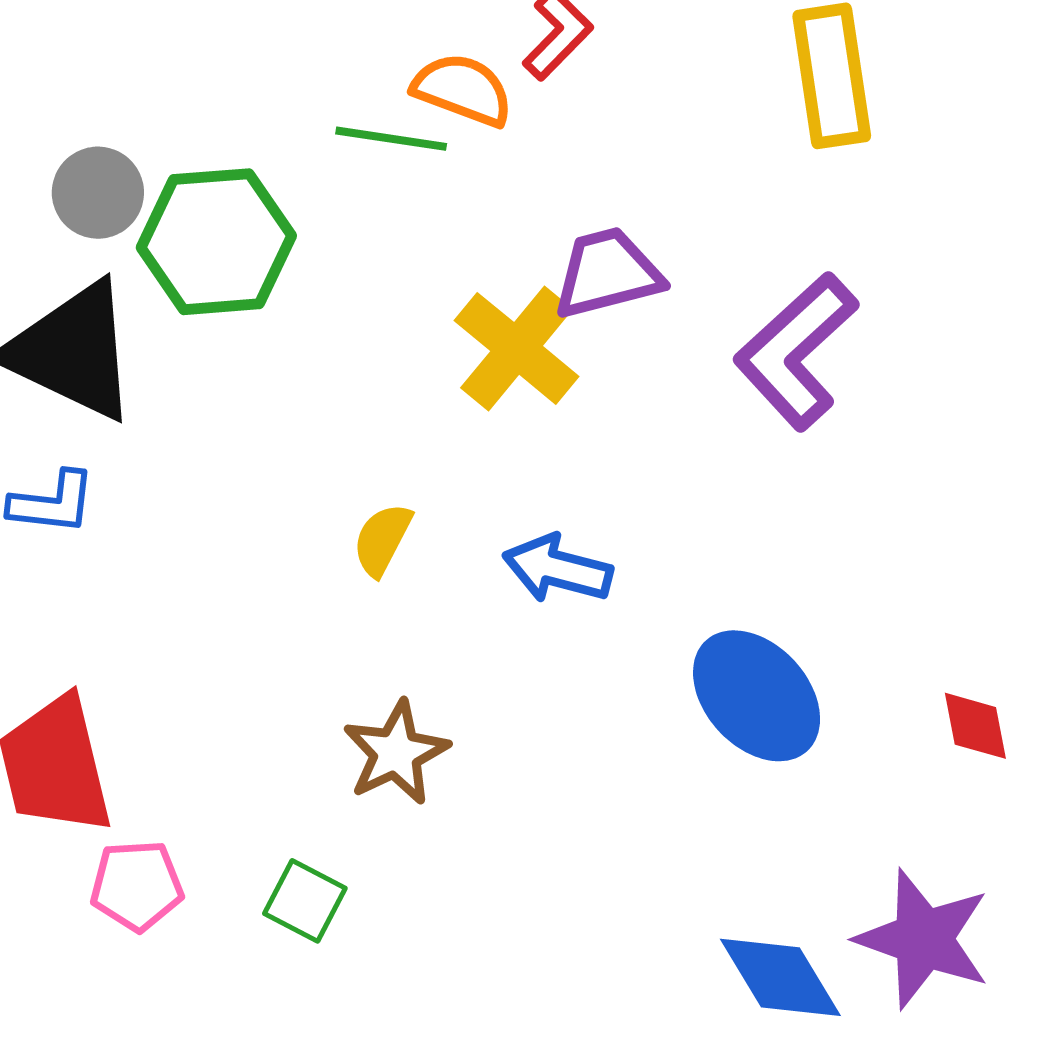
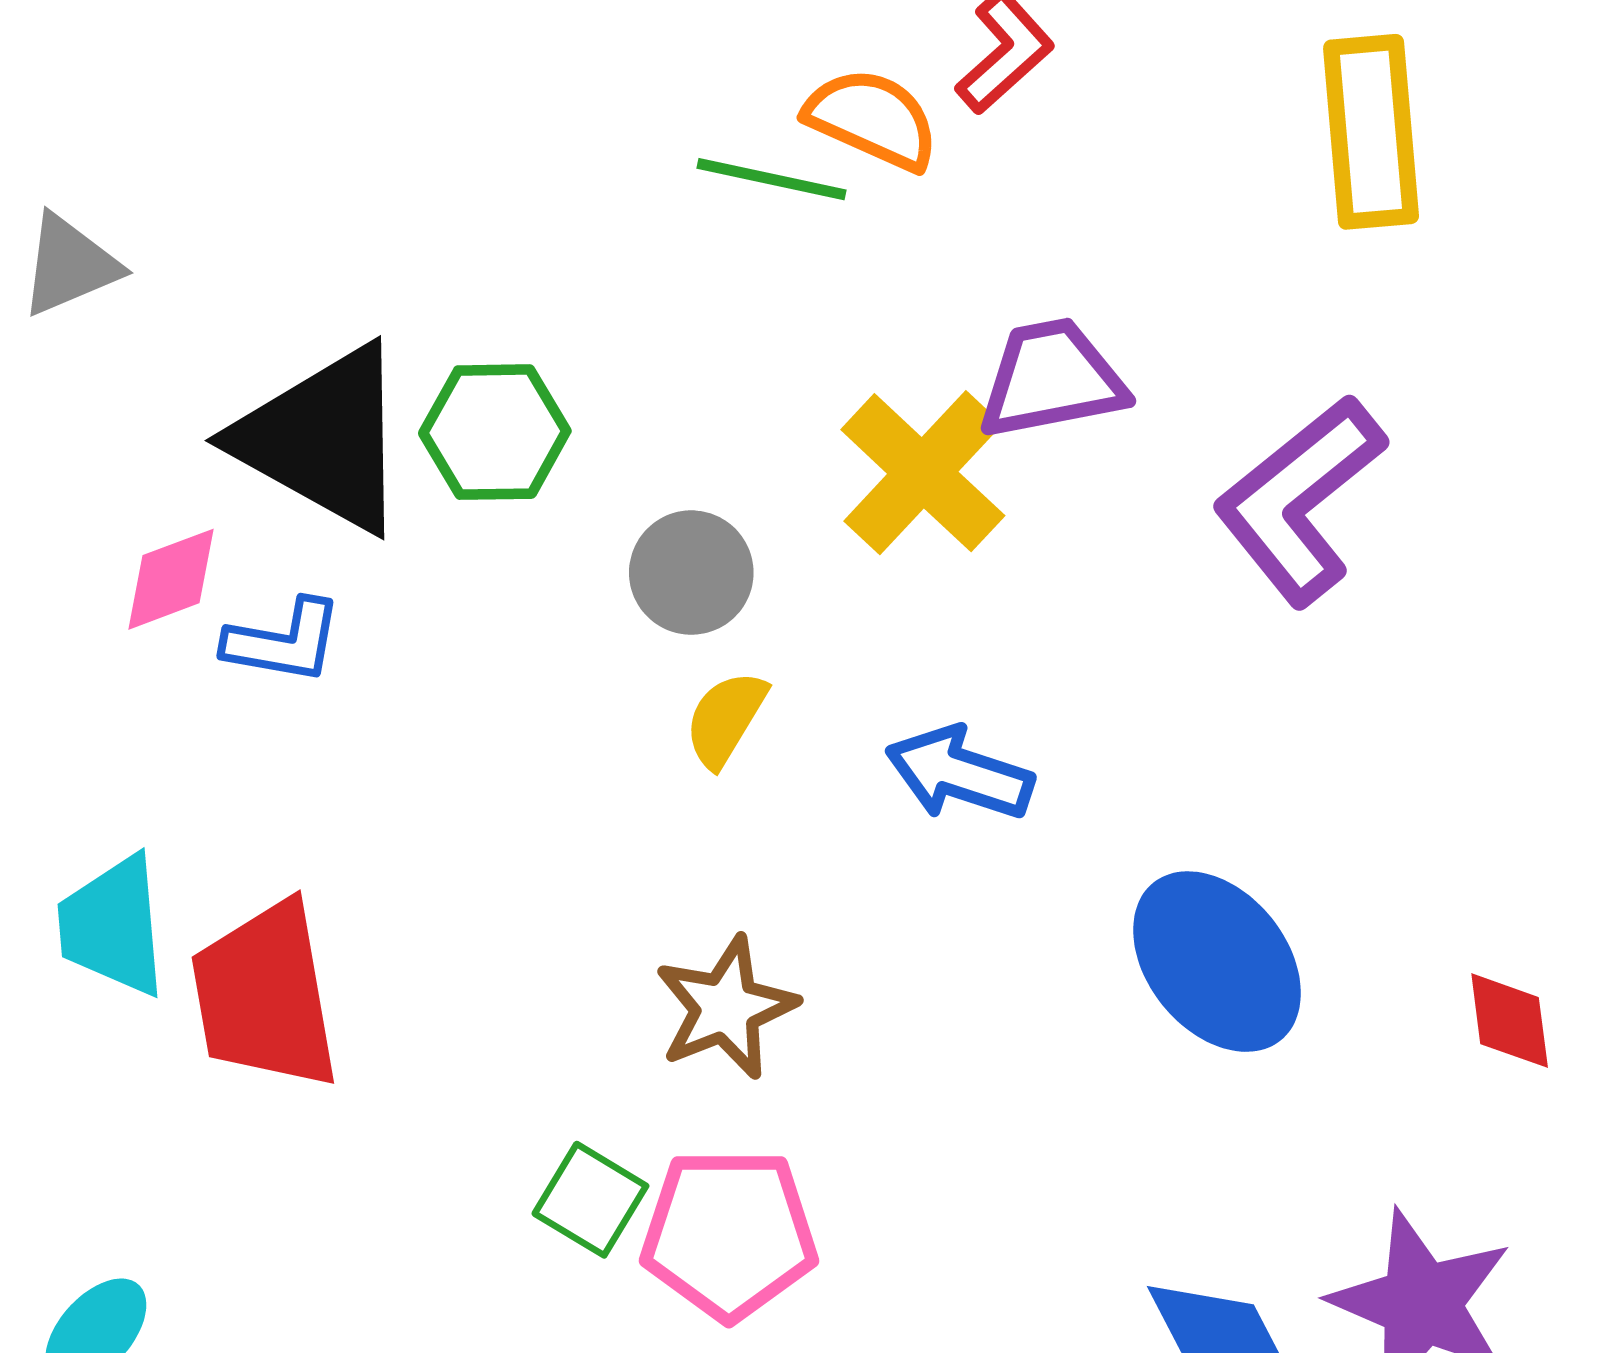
gray circle: (98, 193) -> (691, 573), moved
green hexagon: (216, 242) -> (495, 432), moved, size x0.7
pink pentagon: (137, 886) -> (729, 1234), moved, size x1.4

